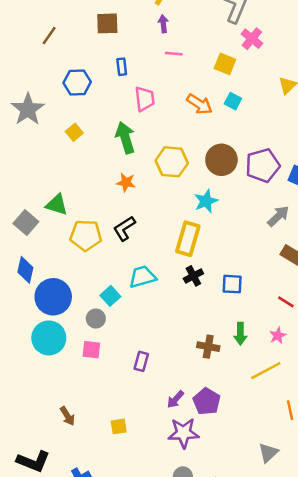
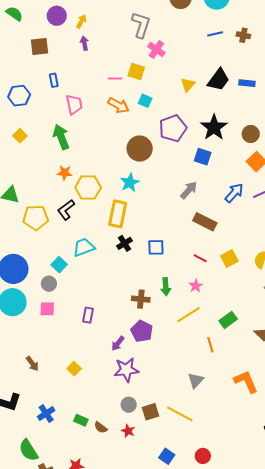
pink line: (174, 54) -> (115, 79), moved
yellow hexagon: (172, 162) -> (88, 188), moved
purple pentagon: (263, 165) -> (173, 128), moved
purple pentagon: (207, 401) -> (142, 331), moved
yellow square: (119, 426) -> (74, 369), turned -32

